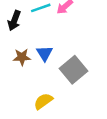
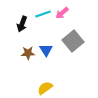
gray square: (74, 70) -> (73, 41), moved

